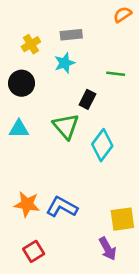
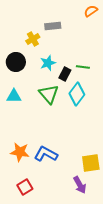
yellow cross: (31, 44) -> (33, 39), moved
cyan star: (65, 63) -> (48, 63), moved
green line: (116, 74) -> (83, 67), moved
cyan diamond: (102, 145) -> (77, 94), moved

